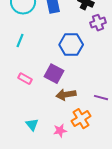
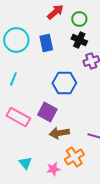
pink rectangle: (25, 79) -> (18, 117), size x1.6

